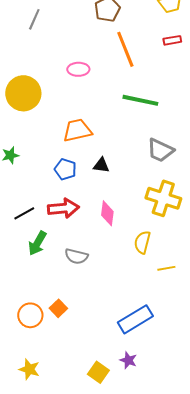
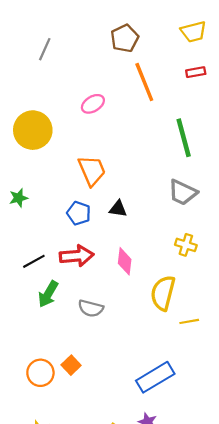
pink ellipse: (78, 69) -> (93, 104), turned -30
green line: (140, 100) -> (184, 138), moved, turned 63
orange trapezoid: (77, 130) -> (92, 171), turned 80
yellow cross: (163, 198) -> (186, 245), size x0.6
yellow semicircle: (142, 242) -> (163, 293), size x1.4

